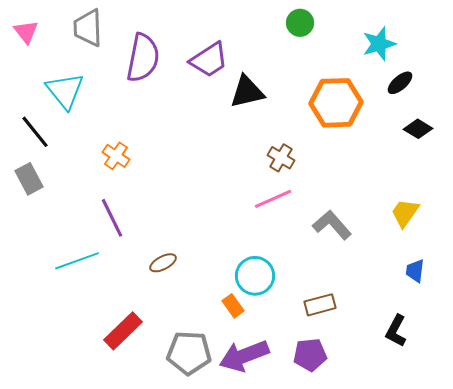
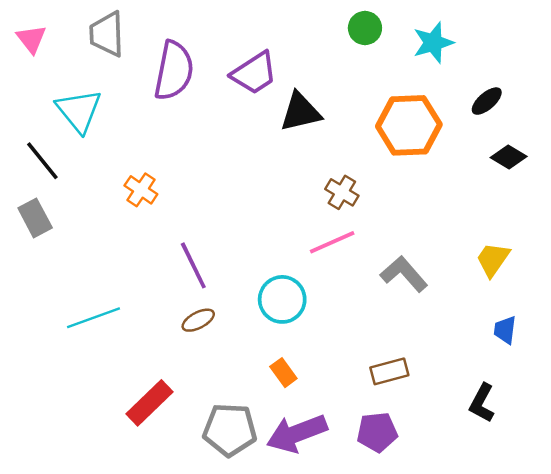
cyan star: (379, 44) -> (433, 43), moved
purple line: (112, 218) -> (193, 265), moved
cyan circle: (255, 276) -> (282, 299), moved

